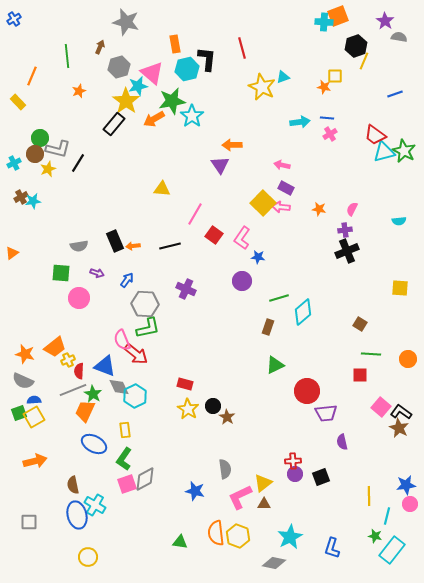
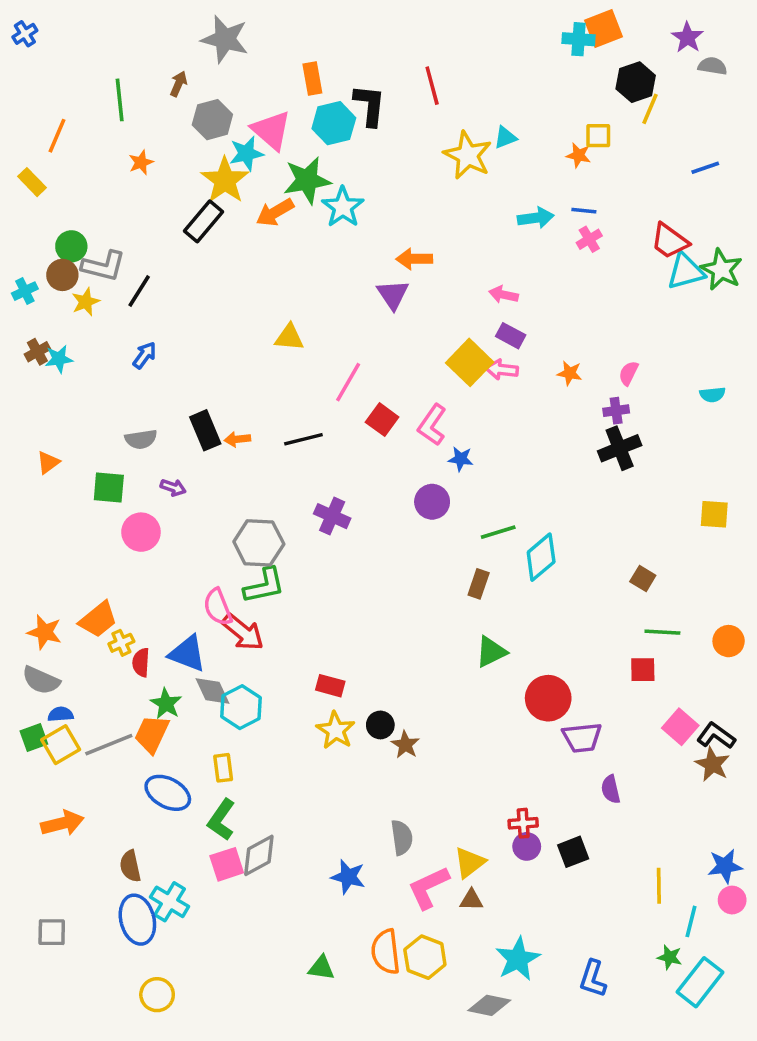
orange triangle: (12, 253) -> (48, 462), moved
blue arrow: (127, 280) -> (145, 355), moved
gray line: (73, 390) -> (109, 745), moved

